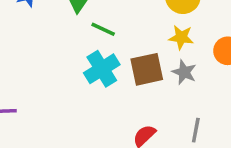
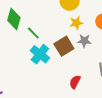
green line: (103, 29) -> (33, 33), turned 40

